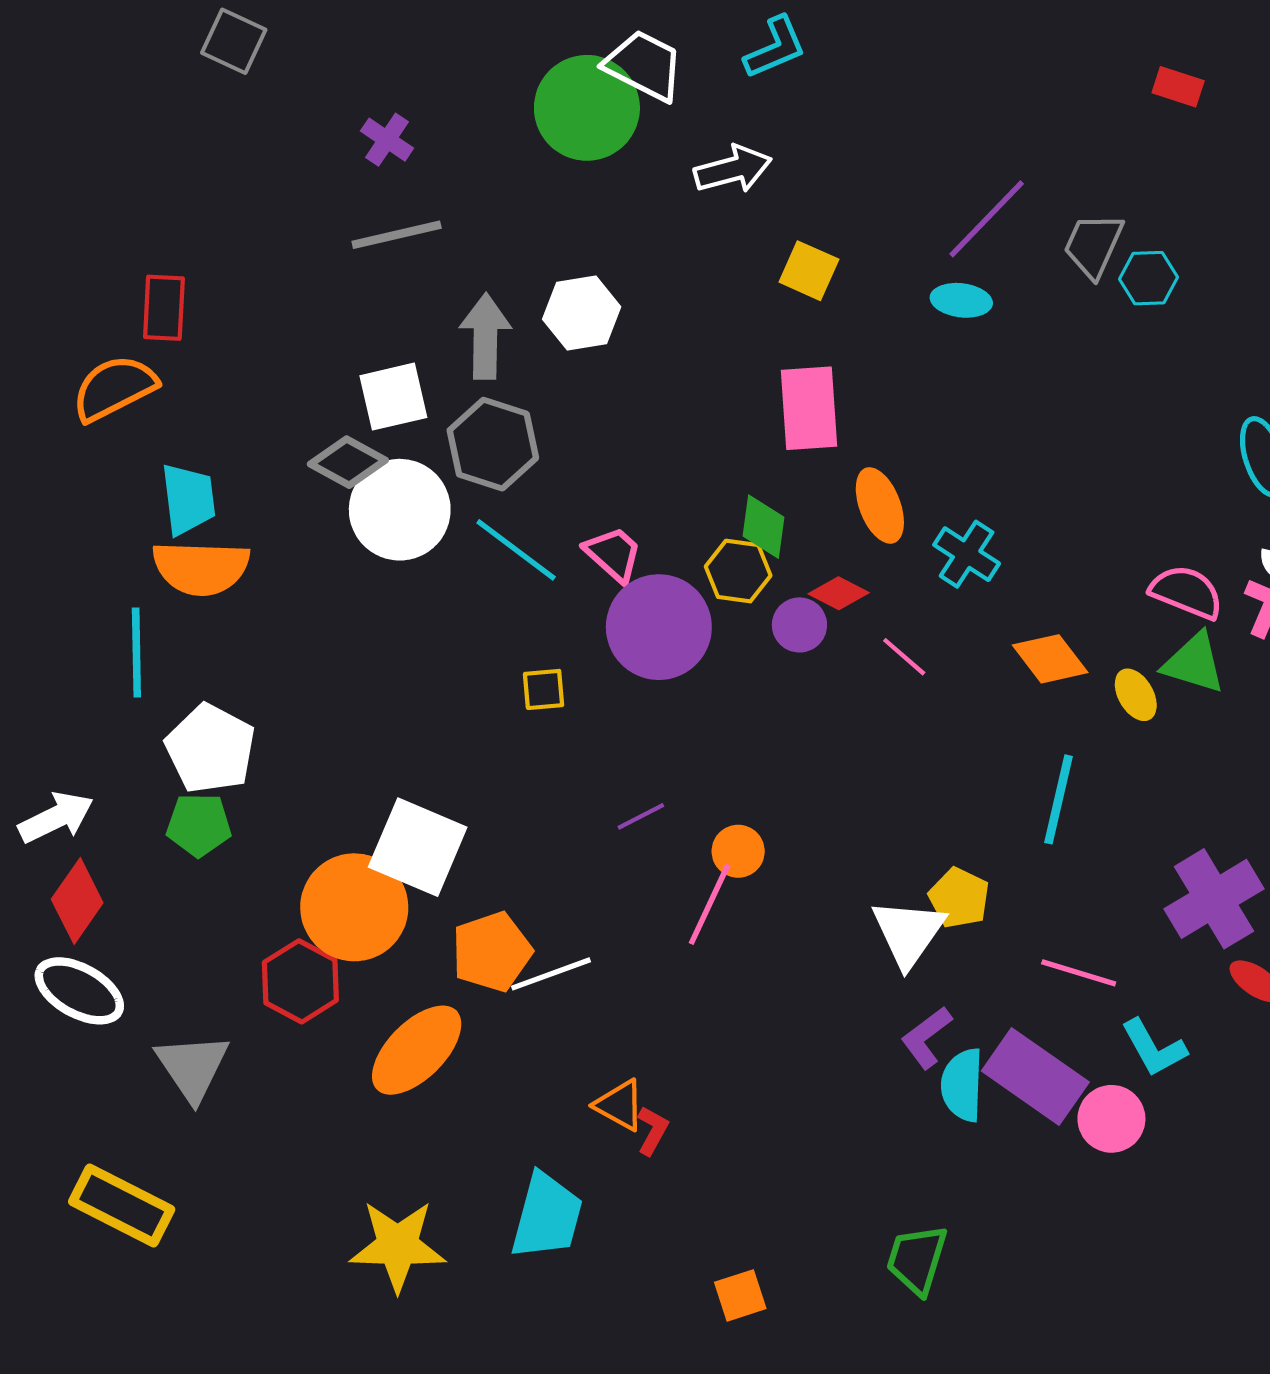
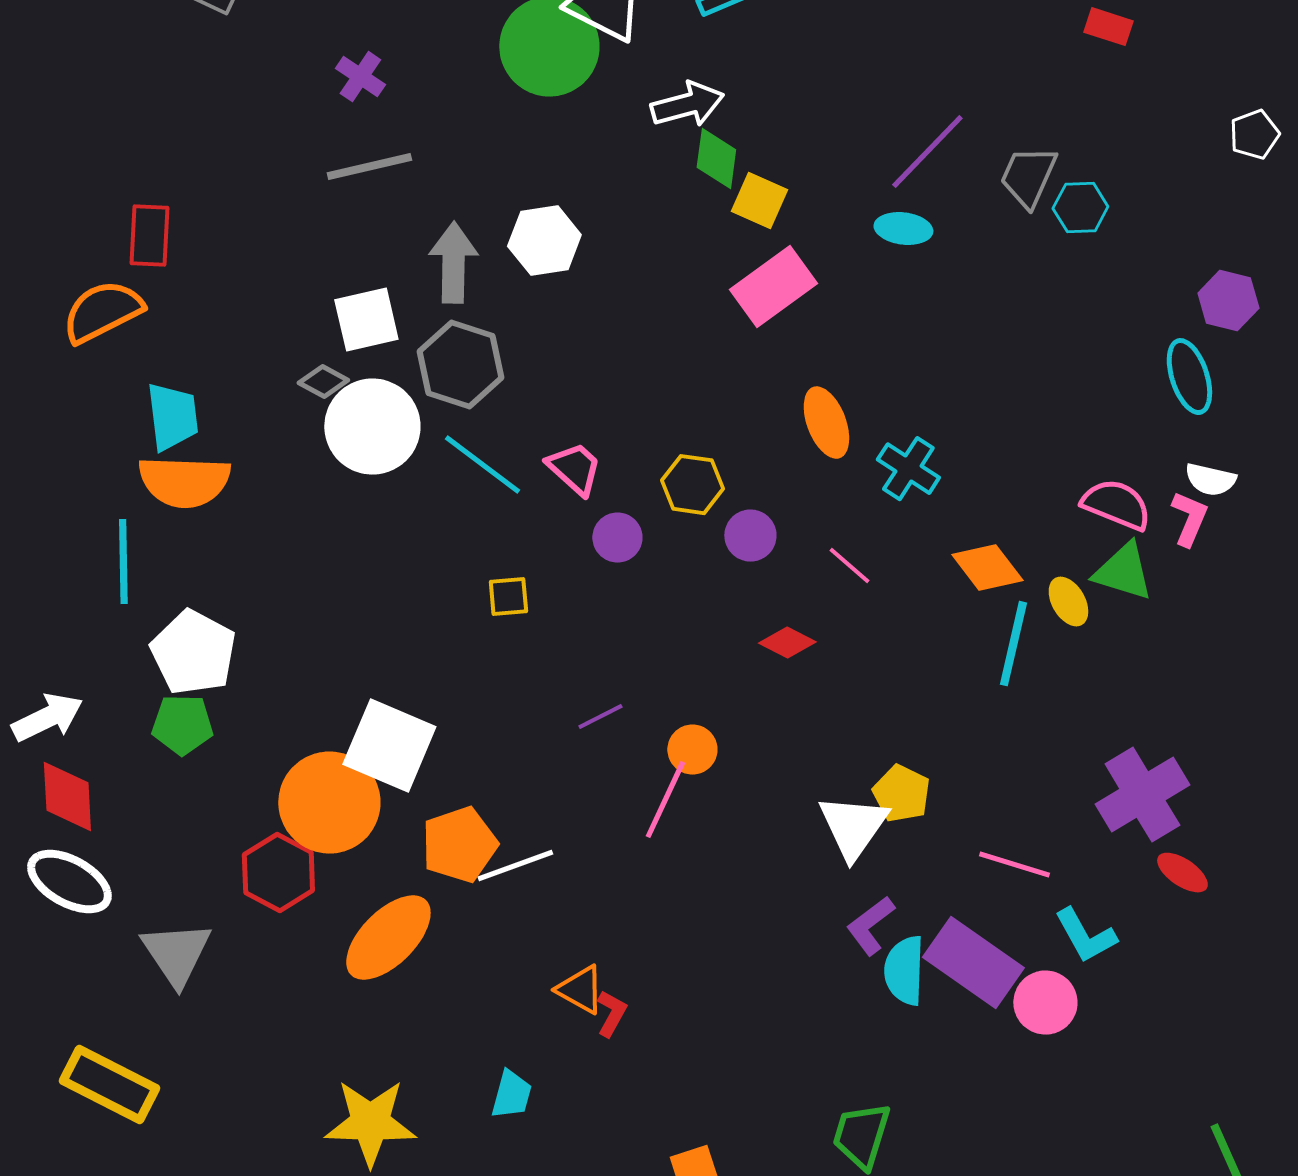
pink rectangle: (809, 408) -> (773, 287), moved, turned 58
gray diamond: (348, 462) -> (323, 382), size x0.7
green diamond: (764, 527) -> (716, 159), moved
red diamond: (839, 593) -> (787, 643), moved
purple circle: (659, 627) -> (617, 538), size x0.5
cyan line: (1059, 799) -> (1013, 644), moved
red diamond: (77, 901) -> (67, 797), turned -38
cyan trapezoid: (547, 1216) -> (511, 1095), size x0.6

